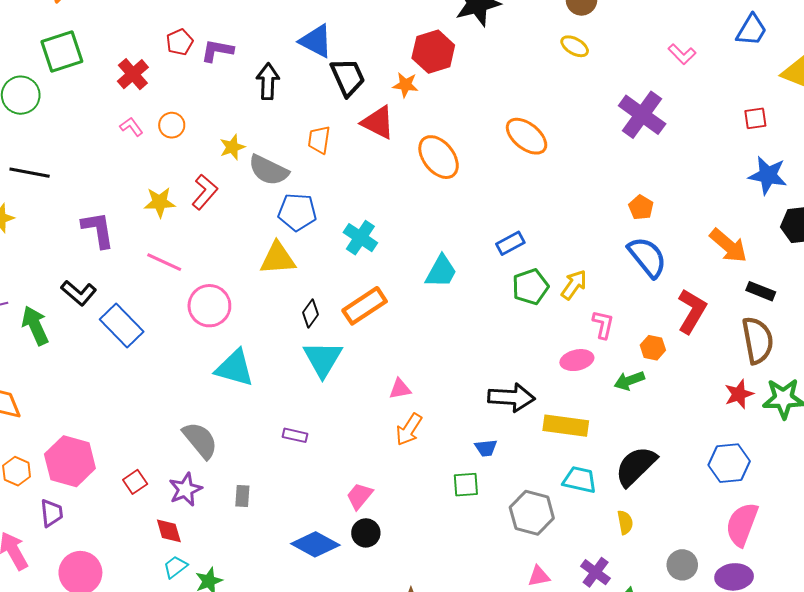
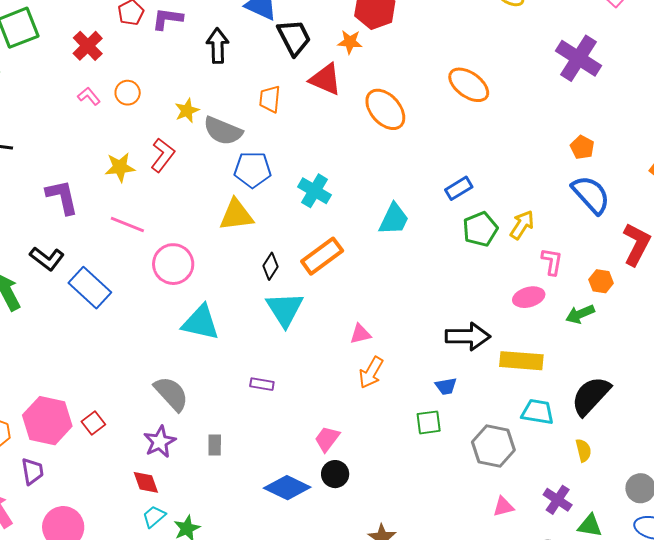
red square: (135, 482) -> (93, 423), moved

